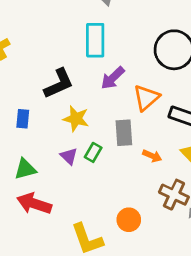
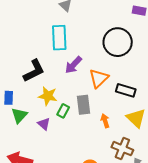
green rectangle: (93, 152) -> (63, 111), moved
orange arrow: (152, 156) -> (105, 121), turned -128
green triangle: (25, 169) -> (19, 115), moved, turned -30

